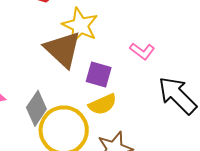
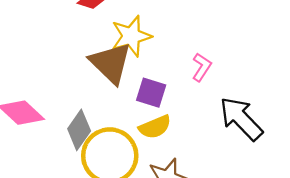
yellow star: (80, 26) -> (131, 36), turned 30
pink L-shape: (142, 51) -> (202, 67), turned -95

